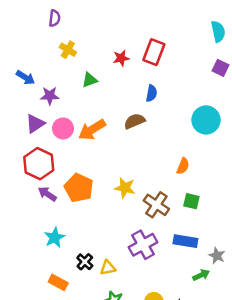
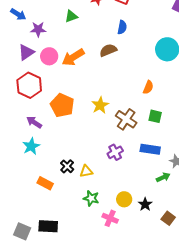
yellow star: (125, 188) -> (100, 105), turned 30
purple arrow: (47, 194) -> (34, 122), moved
cyan star: (55, 238) -> (31, 146), moved
purple cross: (143, 245) -> (115, 152), size x0.7

